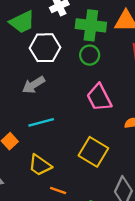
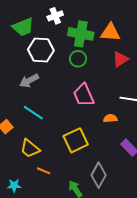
cyan line: (41, 122) -> (33, 113), turned 45
yellow square: (93, 152) -> (76, 140), turned 30

